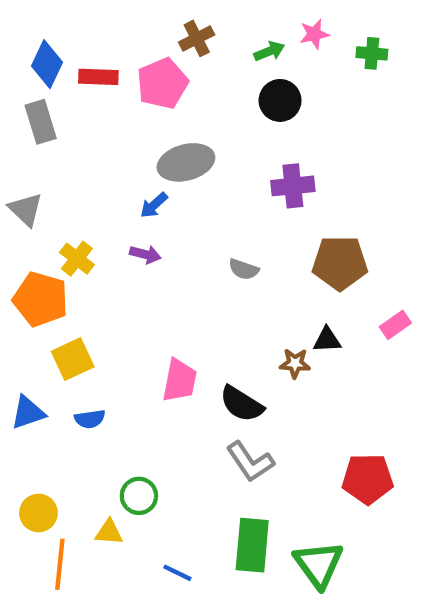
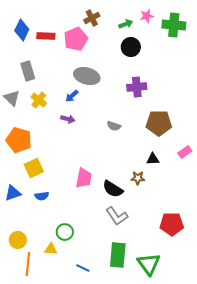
green cross: (372, 53) -> (174, 25), size x1.6
gray rectangle: (41, 122) -> (28, 71), moved
gray ellipse: (186, 162) -> (87, 76), turned 30
yellow cross: (77, 259) -> (39, 100), moved
brown star: (295, 363) -> (138, 178), moved

